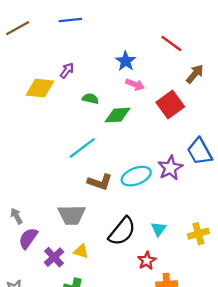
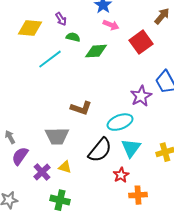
purple arrow: (67, 70) -> (61, 19), moved, turned 112
cyan line: (82, 148) -> (50, 59), moved
cyan ellipse: (136, 176) -> (120, 122), moved
cyan triangle: (158, 229) -> (131, 148), size x1.5

